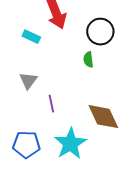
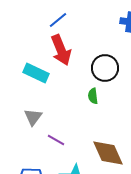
cyan rectangle: (31, 37) -> (36, 73), size x1.4
purple line: (51, 104) -> (56, 140), turned -48

